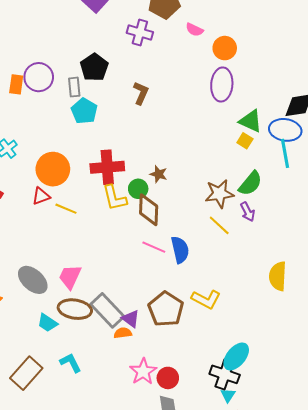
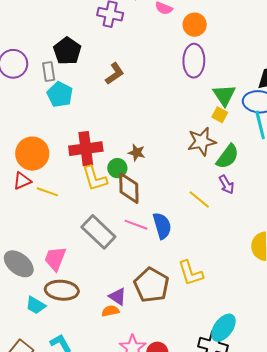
brown L-shape: (141, 93) -> (115, 74), turned 35
green triangle: (251, 121) -> (224, 95), turned 35
brown star: (219, 194) -> (202, 141), moved
yellow L-shape: (206, 299) -> (191, 273), turned 48
gray rectangle: (107, 310) -> (98, 232), moved

